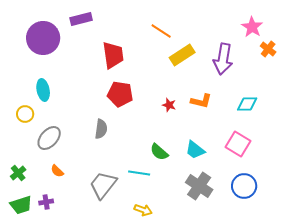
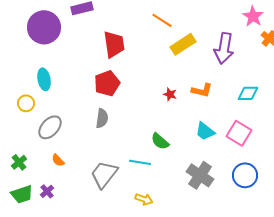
red pentagon: (120, 94) -> (107, 83), moved, turned -30
cyan trapezoid: (195, 150) -> (205, 131), moved
purple cross: (46, 202) -> (47, 191), turned -32

